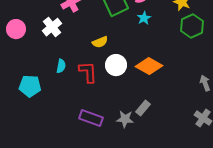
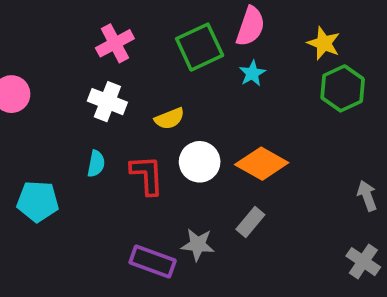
white cross: (52, 27) -> (107, 102), moved, turned -30
gray rectangle: (143, 108) -> (250, 222), moved
gray star: (125, 119) -> (198, 245), moved

